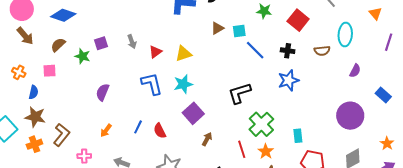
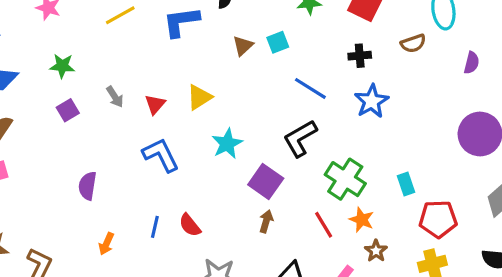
blue line: (255, 50) -> (310, 88), moved
green star: (82, 56) -> (62, 66), moved
cyan star: (183, 84) -> (227, 144), moved
purple square: (193, 113) -> (266, 182), moved

